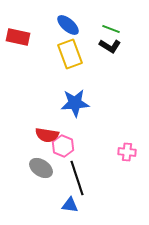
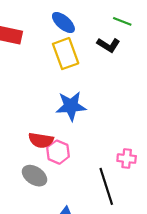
green line: (111, 29) -> (122, 21), moved
black line: (77, 178) -> (106, 186), moved

